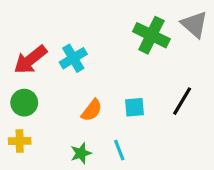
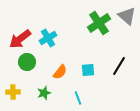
green cross: (151, 35) -> (99, 23), turned 30
green circle: (24, 103) -> (27, 62), moved
green star: (81, 153) -> (44, 93), moved

